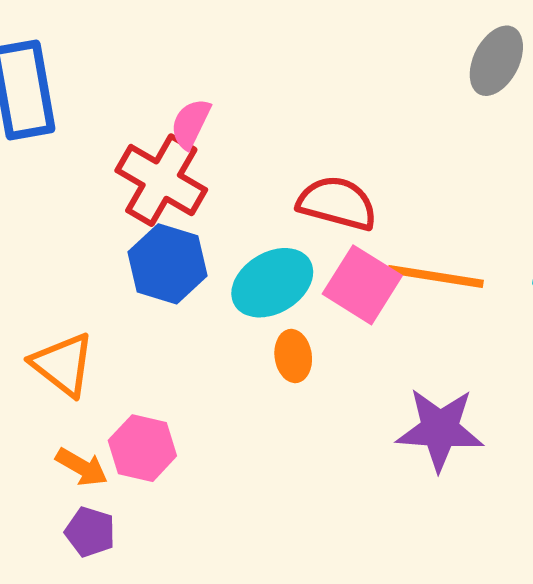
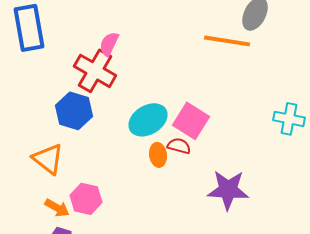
red semicircle: (337, 203) -> (179, 146), moved, size x0.6
blue hexagon: (168, 264) -> (74, 111), moved
orange line: (436, 276) -> (227, 41), moved

